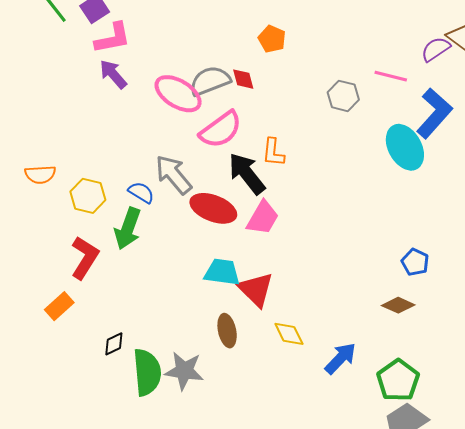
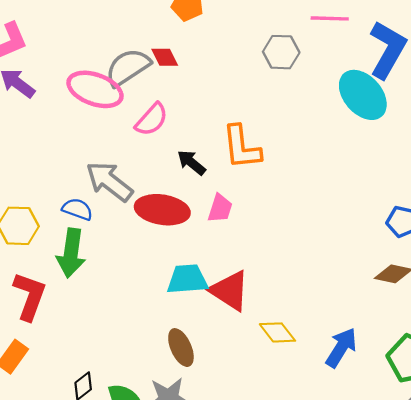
pink semicircle: (221, 130) -> (152, 120), size x0.7
orange L-shape: (273, 152) -> (241, 147), moved, size x1.4
black arrow: (247, 174) -> (191, 163), size x0.6
pink trapezoid: (263, 218) -> (220, 208), size x0.7
brown ellipse: (227, 331) -> (181, 348), moved

